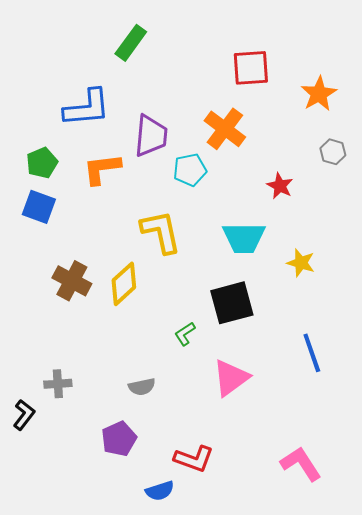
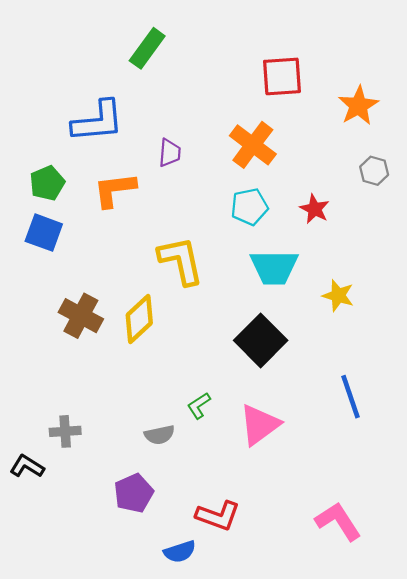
purple trapezoid: (151, 136) -> (170, 153), size x0.6
cyan pentagon: (190, 170) -> (249, 207), moved
black square: (232, 303) -> (261, 340), turned -30
green L-shape: (185, 334) -> (199, 406), moved
black L-shape: (24, 415) -> (27, 466), turned -96

